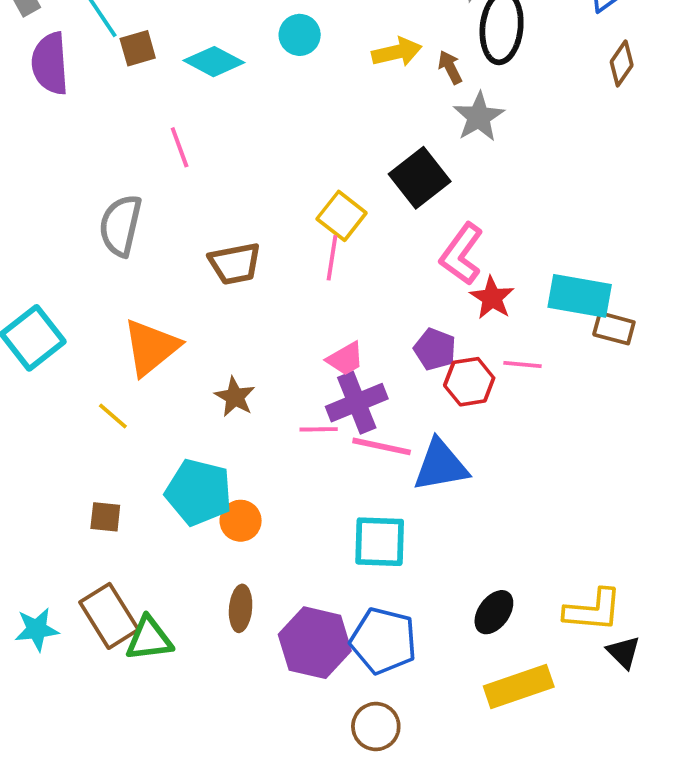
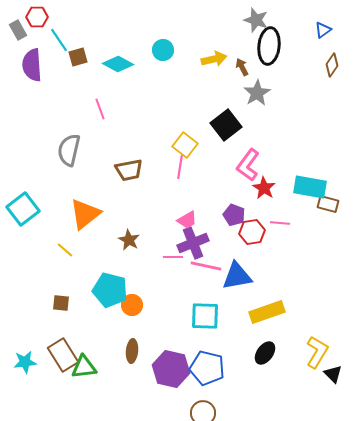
yellow L-shape: (593, 610) -> (317, 352), turned -64
yellow rectangle: (519, 686) -> (267, 312), moved

